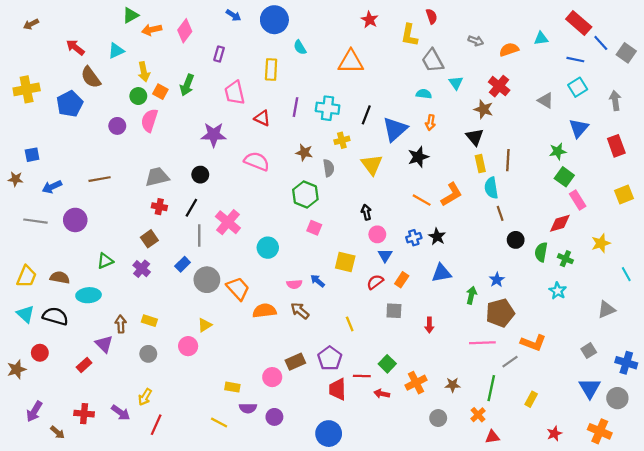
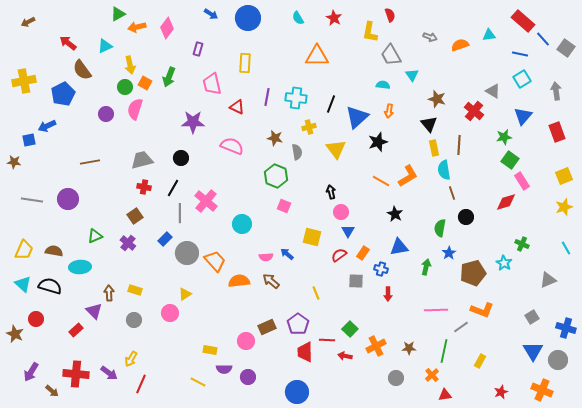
cyan semicircle: (300, 47) -> (298, 18), moved
red cross: (499, 86) -> (474, 111), moved
blue arrow: (52, 187) -> (47, 126), moved
blue cross: (414, 238) -> (381, 269), moved, turned 32
yellow star: (601, 243) -> (564, 207), moved
green semicircle: (541, 252) -> (440, 228), moved
green cross: (565, 259) -> (522, 244), moved
brown pentagon: (500, 313) -> (473, 273), moved
brown star: (17, 369) -> (15, 334), turned -30
red cross: (84, 414) -> (76, 374), size x1.4

